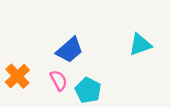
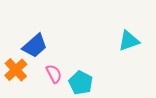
blue trapezoid: (70, 50) -> (35, 46), moved

